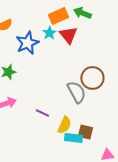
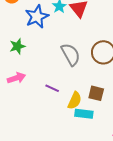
gray semicircle: (76, 92) -> (71, 54), moved
brown square: (85, 132) -> (96, 93), moved

